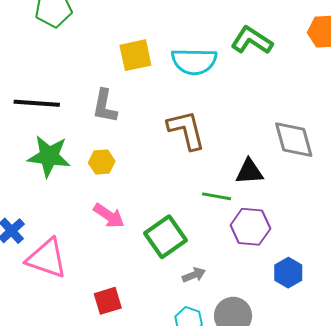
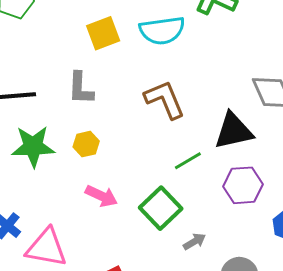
black triangle: (249, 172) -> (234, 131), size x1.4
green line: (217, 196) -> (188, 161), moved, turned -32

